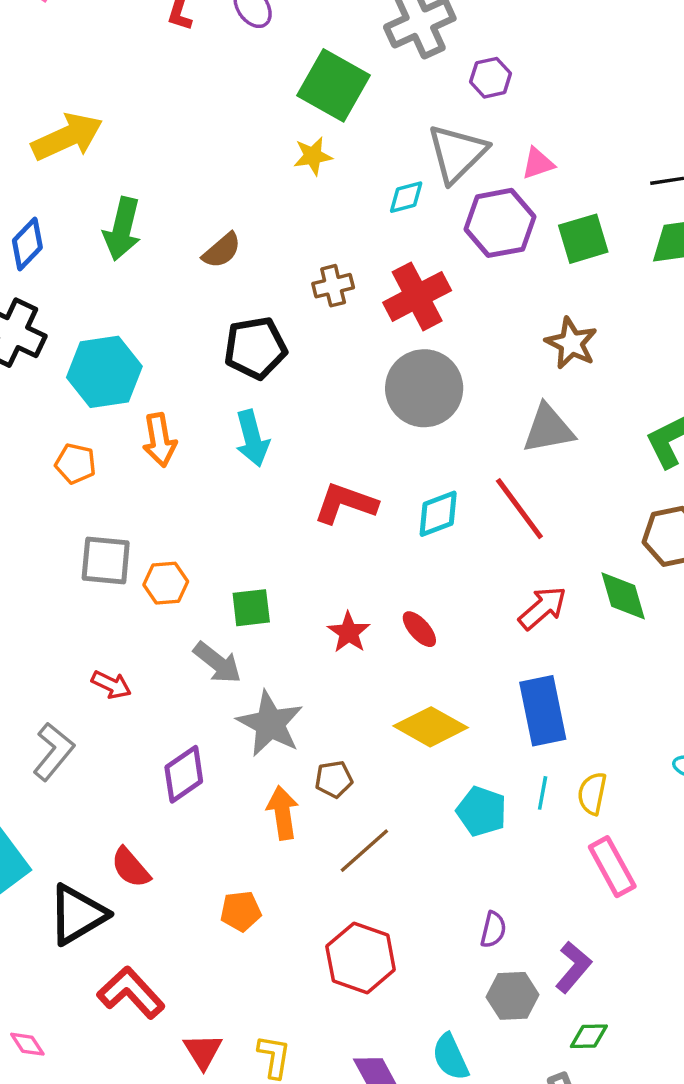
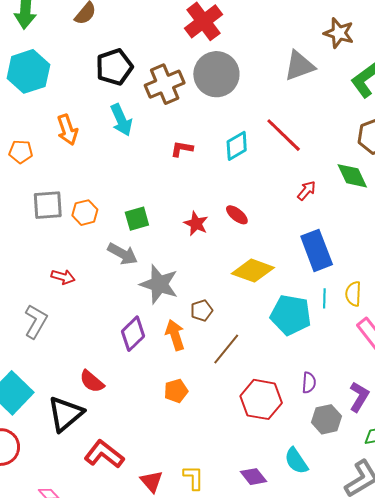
brown cross: (333, 286) -> (165, 84), moved, size x1.6
brown star: (571, 343) -> (339, 33), moved
cyan hexagon: (104, 372) -> (28, 71), moved
gray triangle: (548, 429) -> (299, 66), moved
red L-shape: (345, 503) -> (182, 149), size x0.6
red arrow: (542, 608) -> (307, 191), size x0.7
purple diamond: (184, 774) -> (133, 334), moved
cyan pentagon: (482, 811) -> (291, 315), size x1.4
orange pentagon: (241, 911) -> (176, 391), moved
red hexagon: (361, 958) -> (261, 399), moved

